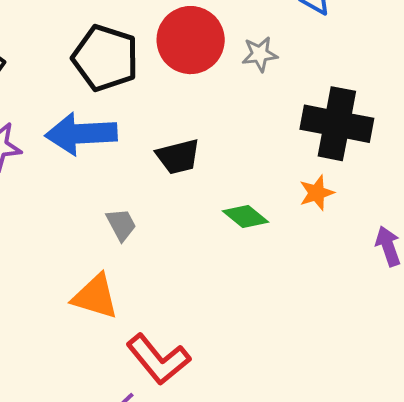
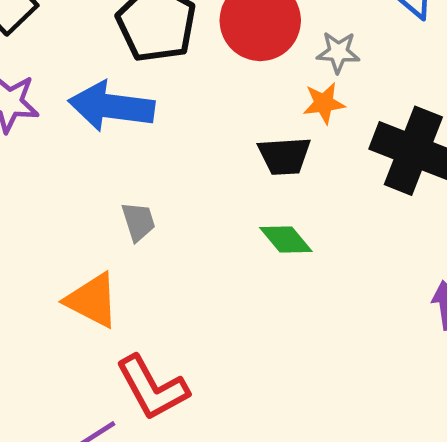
black trapezoid: (178, 157) -> (284, 156), moved
orange star: (317, 193) -> (324, 103), moved

